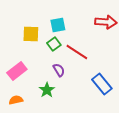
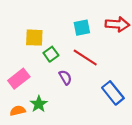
cyan square: (58, 25) -> (82, 28), moved
green square: (54, 44) -> (51, 54), moved
green star: (47, 90) -> (39, 104), moved

